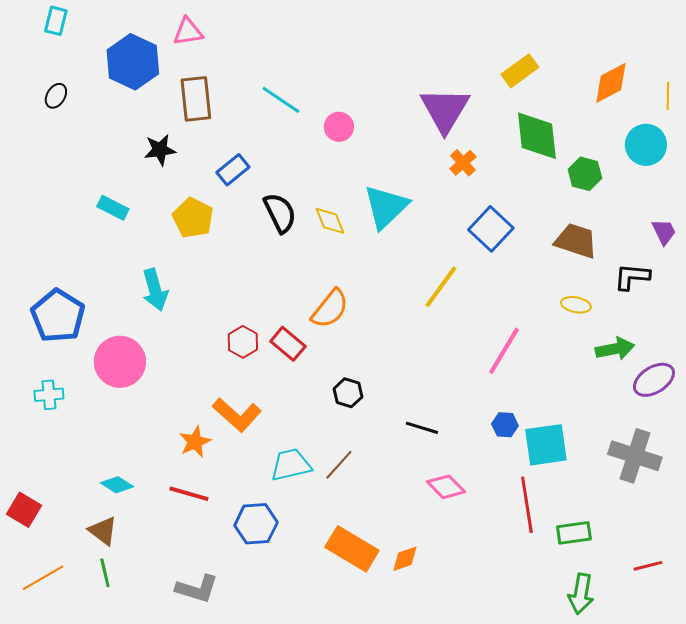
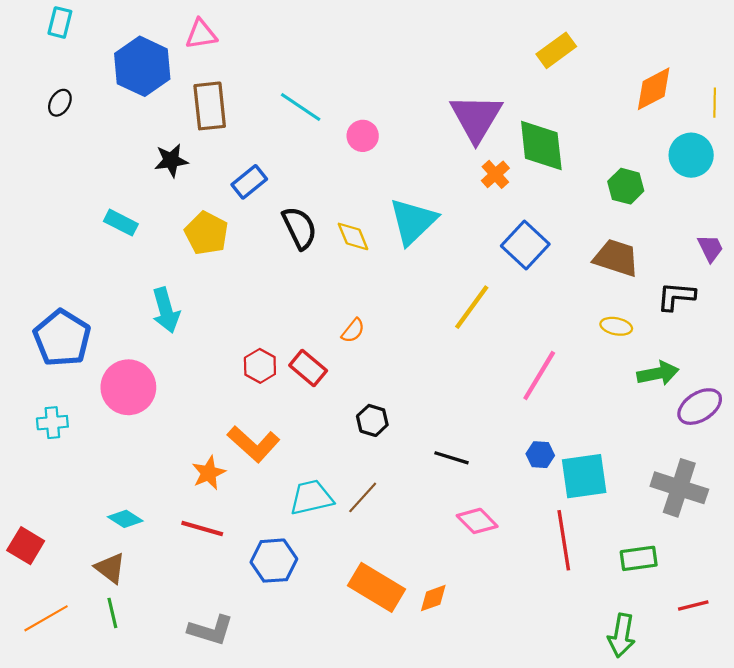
yellow rectangle: (520, 71) -> (556, 50), moved
green diamond: (537, 136) -> (541, 145), moved
orange semicircle: (330, 309) -> (353, 331), size x0.6
green rectangle: (574, 533) -> (639, 558), moved

